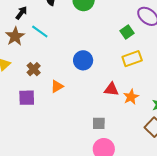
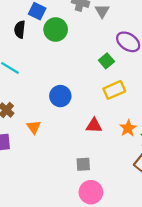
orange triangle: (57, 86) -> (34, 127), turned -32
orange star: (131, 97) -> (128, 128), moved

